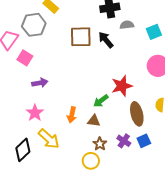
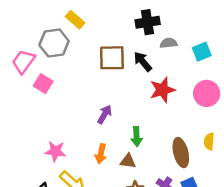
purple arrow: (40, 83) -> (105, 114), moved, turned -49
red star: (122, 86) -> (162, 90), moved
green arrow: (101, 101) -> (137, 137), turned -56
pink star: (35, 113) -> (55, 151), turned -30

